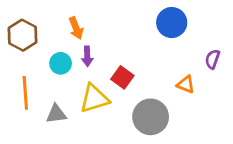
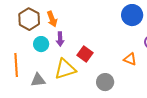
blue circle: (172, 23) -> (132, 15), moved
brown hexagon: (23, 35) -> (29, 19), moved
gray circle: (151, 117) -> (105, 82), size x0.7

